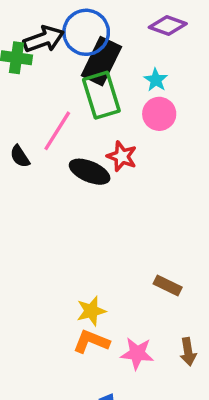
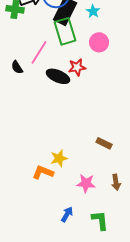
cyan star: (156, 80) -> (93, 11), moved
red star: (122, 156) -> (77, 67), turned -30
orange L-shape: (91, 342) -> (43, 172), moved

